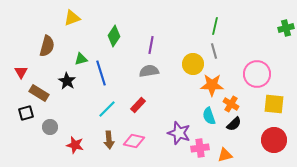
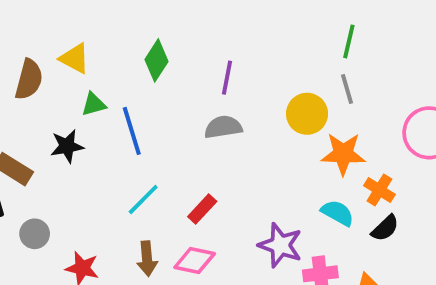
yellow triangle: (72, 18) -> (75, 59), moved, turned 48
black star: (67, 81) -> (67, 146), turned 30
red rectangle: (138, 105) -> (202, 209), moved
cyan semicircle: (209, 116) -> (337, 213), turned 138

